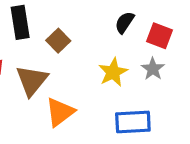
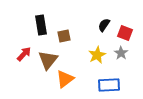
brown square: (58, 41) -> (64, 36), turned 32

